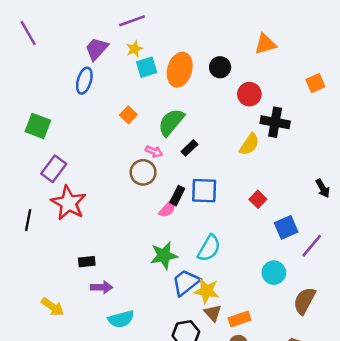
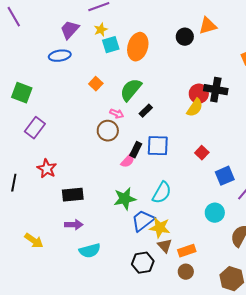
black circle: (220, 67) -> (185, 37), moved
blue ellipse: (84, 81) -> (60, 56), turned 65
red circle: (249, 94) -> (199, 94), moved
red star: (68, 203) -> (47, 169), moved, size x0.7
black line: (28, 220) -> (14, 183), moved
black rectangle: (87, 262) -> (73, 195), moved, size x1.5

